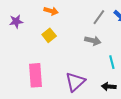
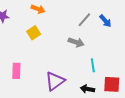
pink rectangle: (35, 75) -> (16, 71), size x0.7

